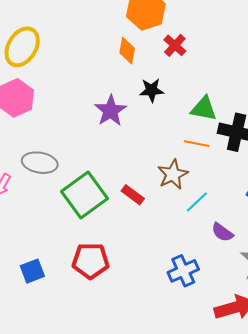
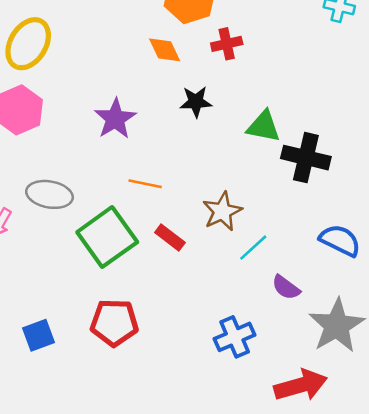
red cross: (175, 45) -> (227, 44), turned 35
orange diamond: (127, 51) -> (165, 50), turned -36
purple star: (111, 111) -> (115, 119), moved
orange line: (197, 144) -> (145, 184), moved

